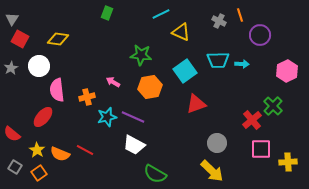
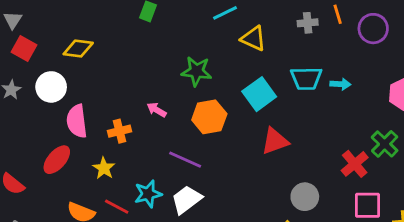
gray cross: (219, 21) -> (308, 23), turned -32
purple circle: (260, 35) -> (373, 29), moved
cyan star: (107, 117) -> (148, 194), moved
white trapezoid: (134, 145) -> (186, 200), turned 115
yellow star: (37, 150) -> (104, 168), moved

